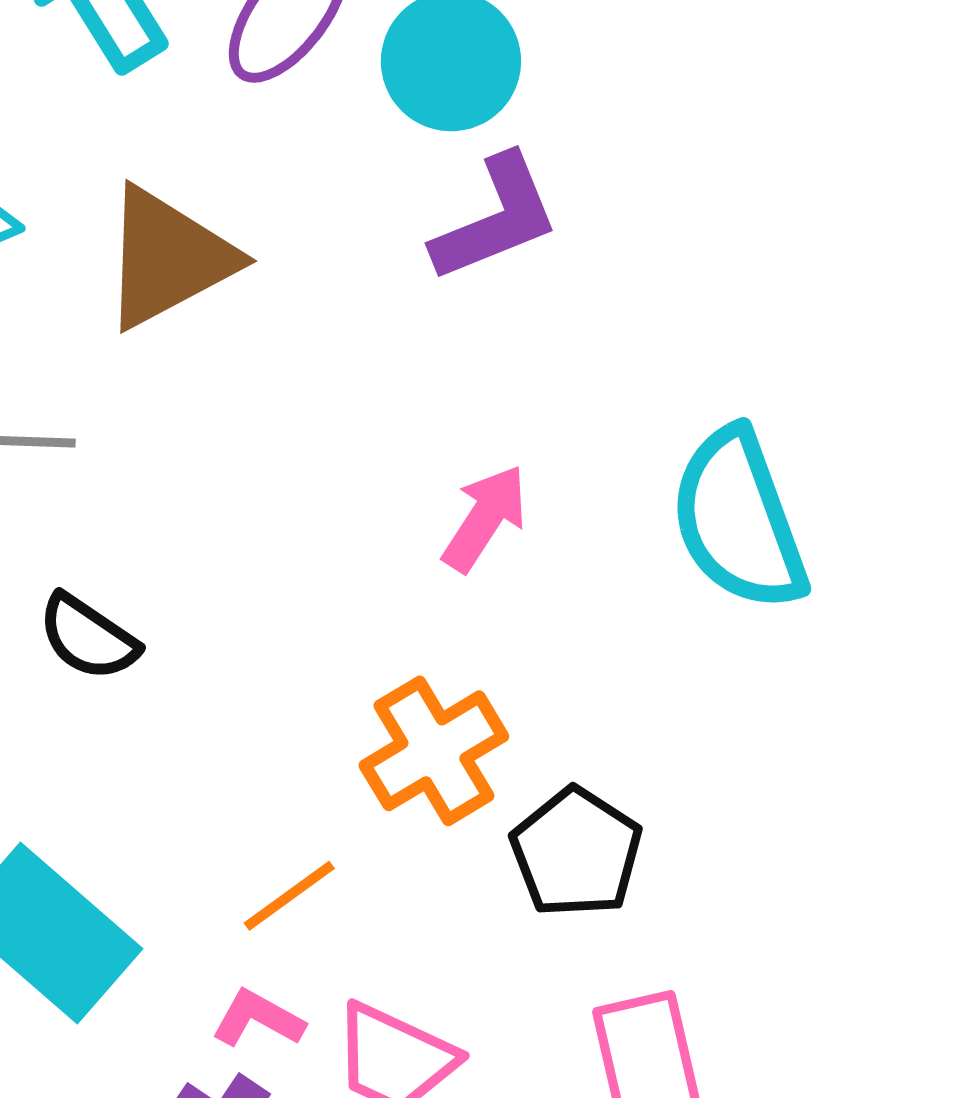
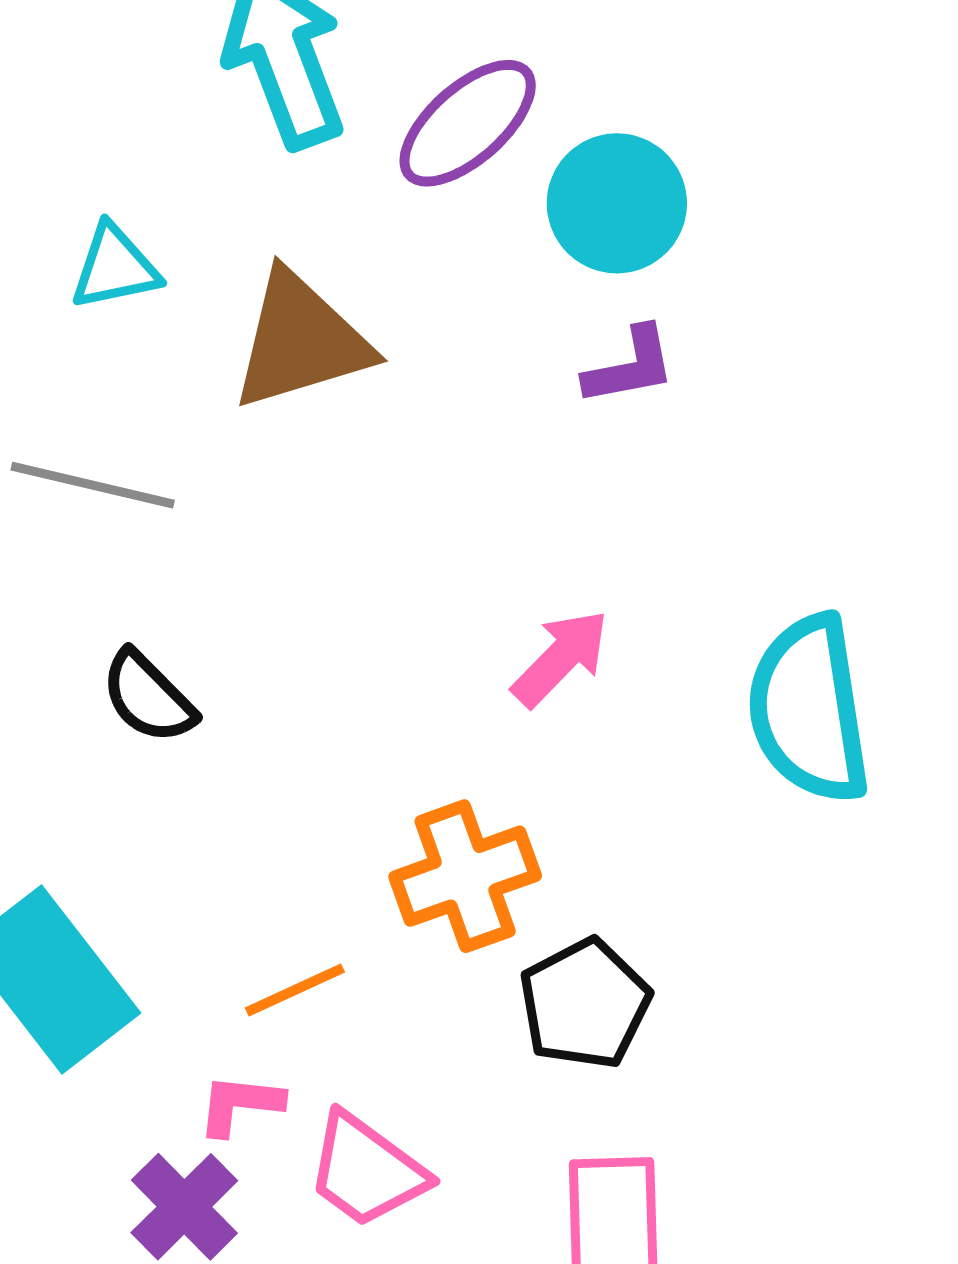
purple L-shape: (496, 218) -> (630, 366), size x0.7
pink L-shape: (258, 1019) -> (240, 1104), turned -34

